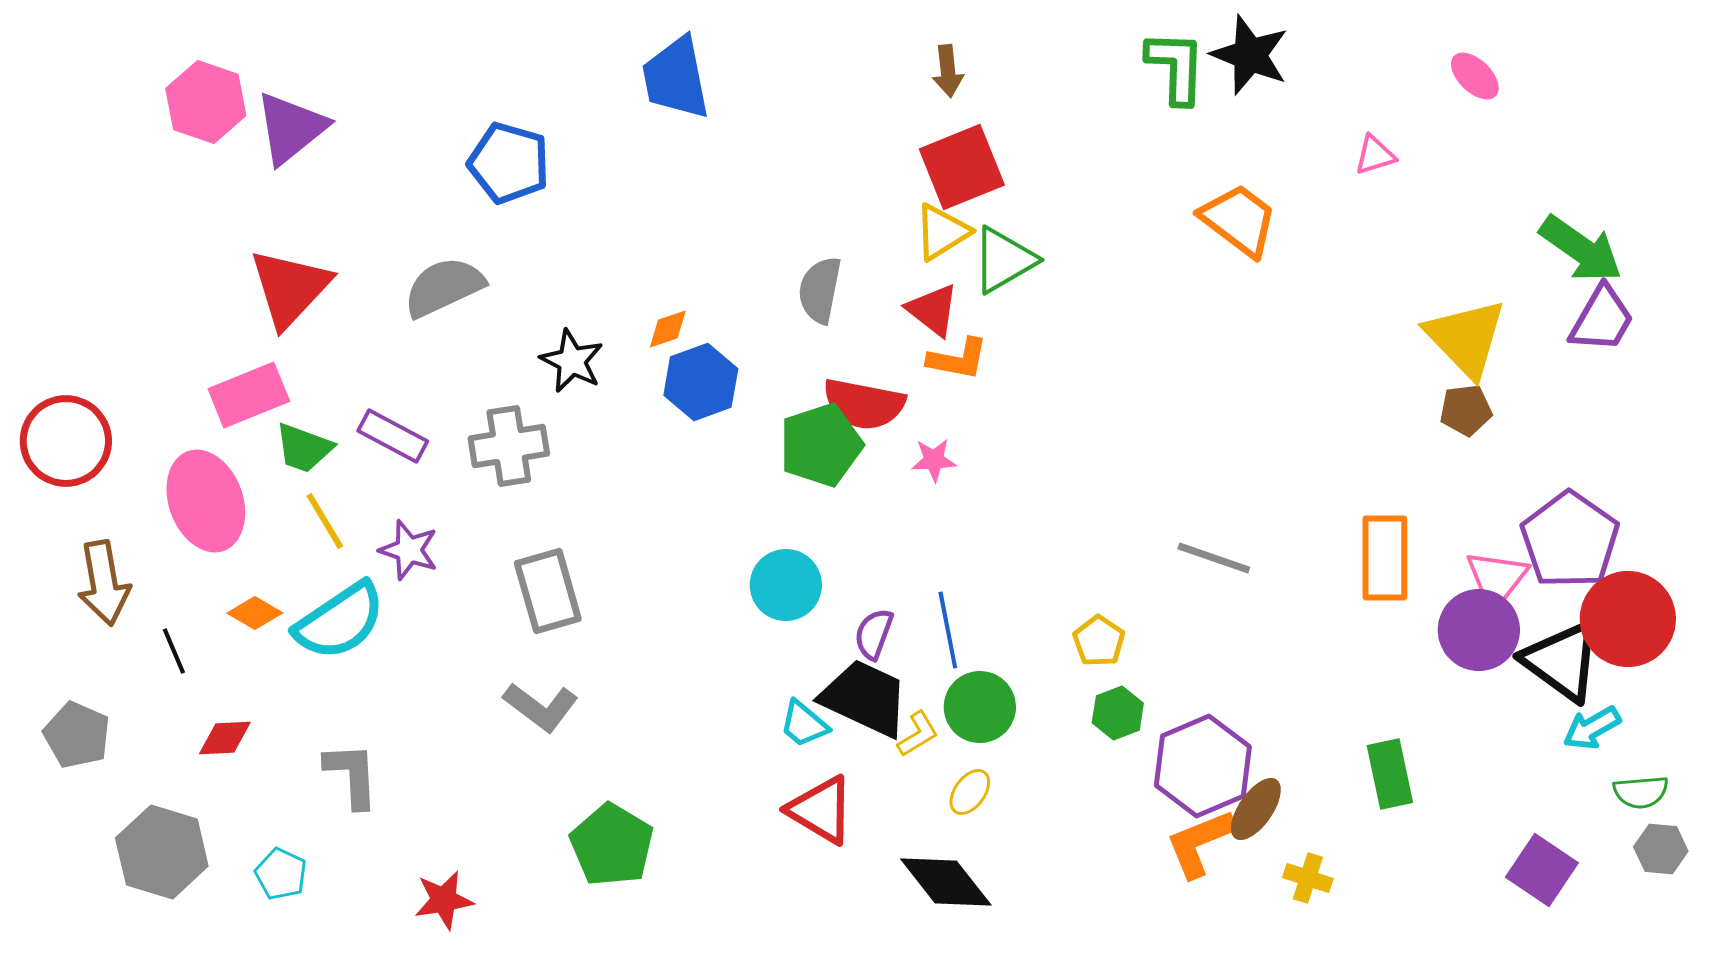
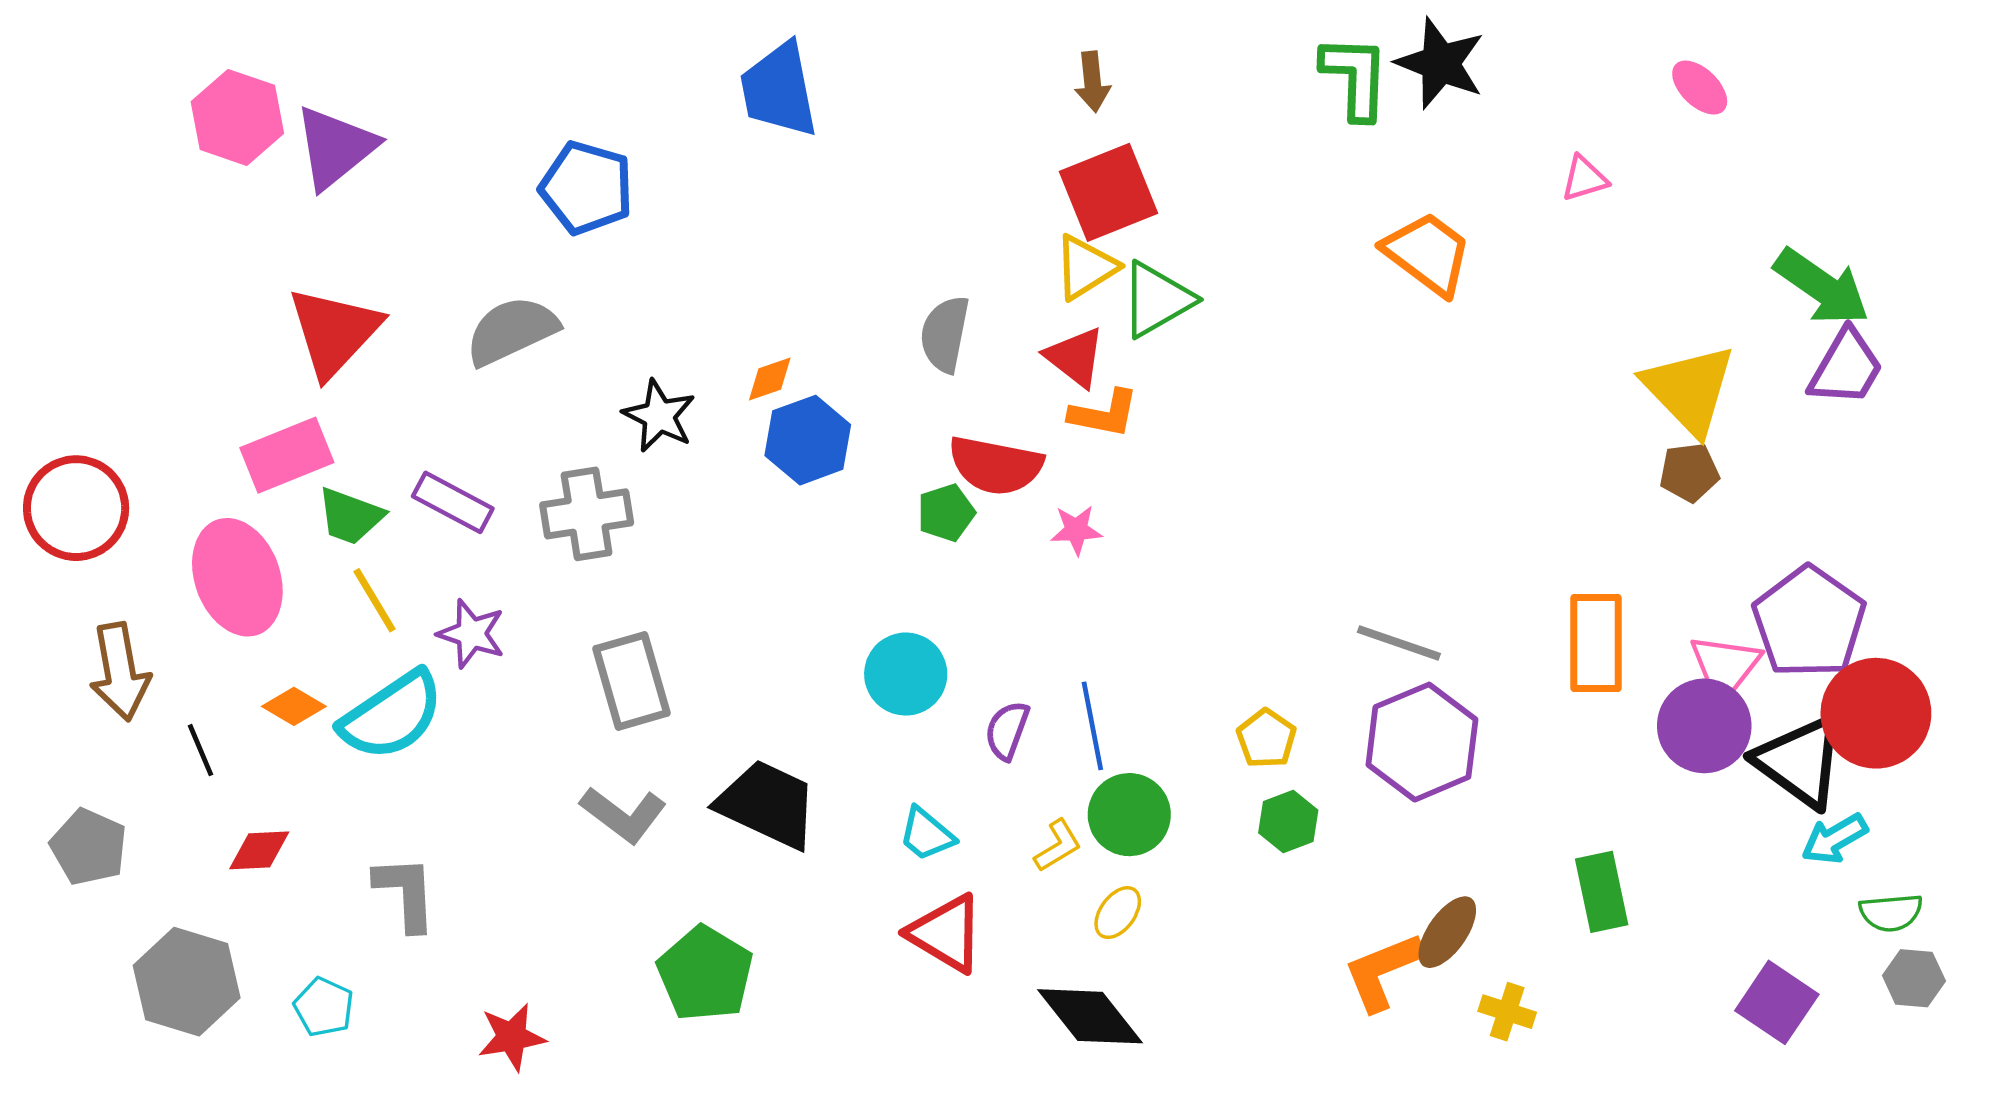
green pentagon: (821, 445) -> (946, 513), size x0.6
black trapezoid: (865, 698) -> (767, 804), moved
purple hexagon: (1203, 766) -> (1422, 742), moved

